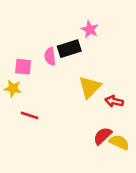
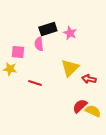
pink star: (90, 29) -> (70, 33), moved
black rectangle: (69, 49) -> (48, 29), moved
red line: (29, 115) -> (35, 83), moved

